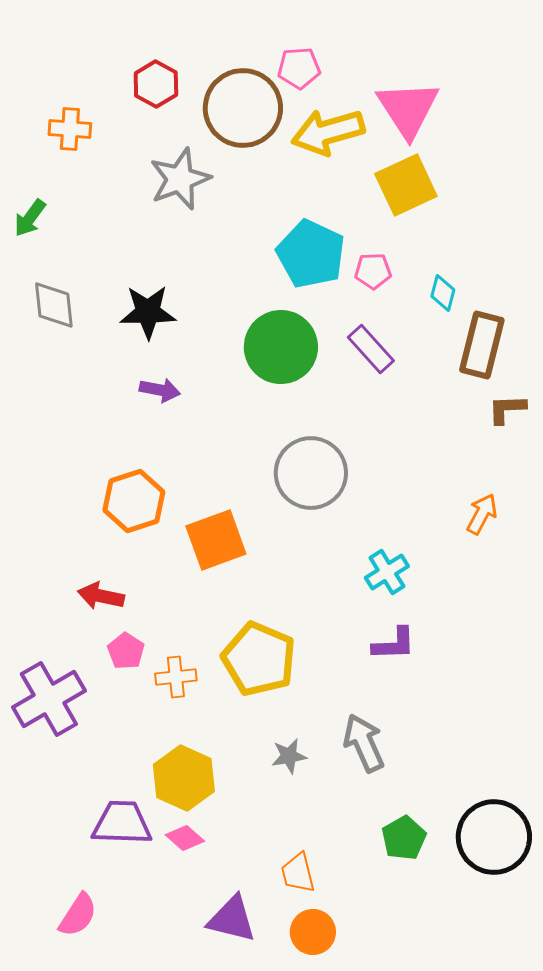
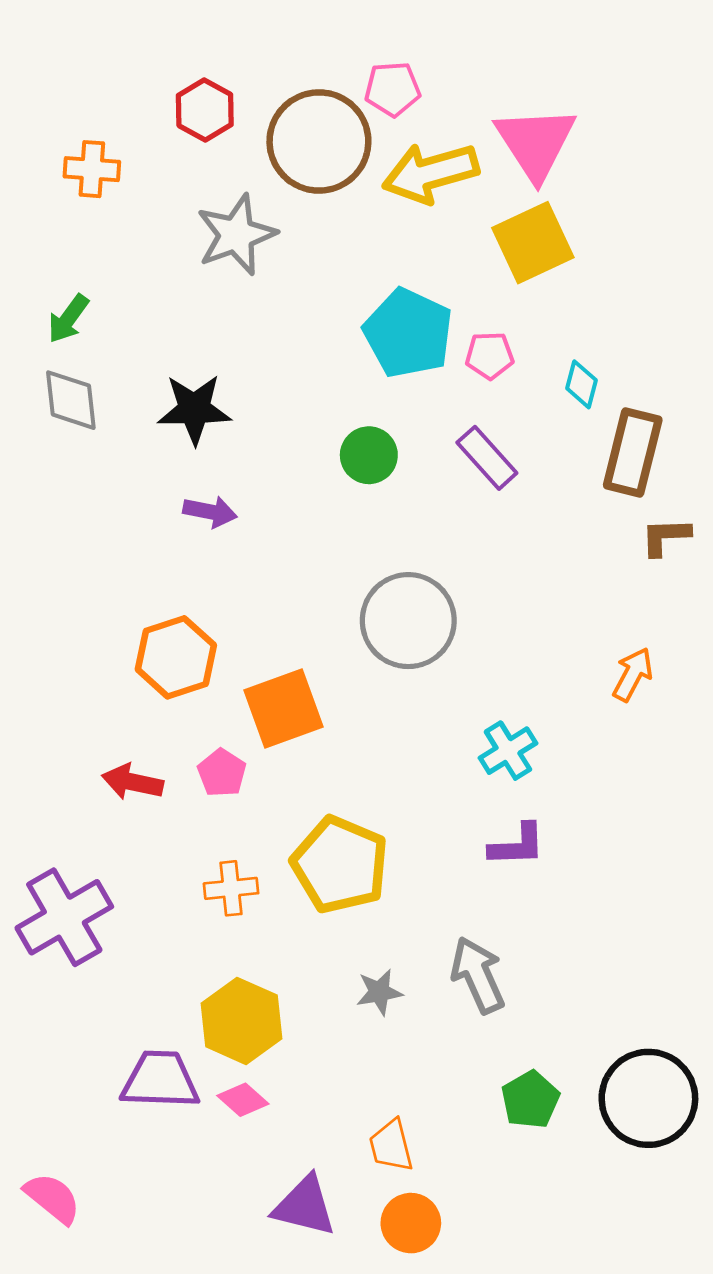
green arrow: (30, 218) -> (68, 319), moved
green circle: (281, 347) -> (369, 455), size x0.6
pink pentagon: (126, 651) -> (222, 773), moved
pink semicircle: (78, 915) -> (53, 1198), moved, turned -84

